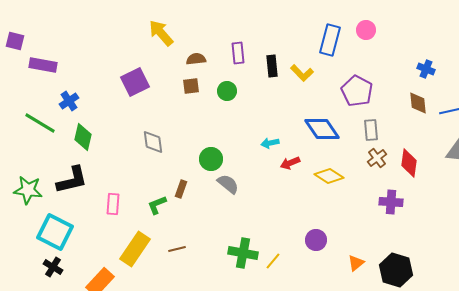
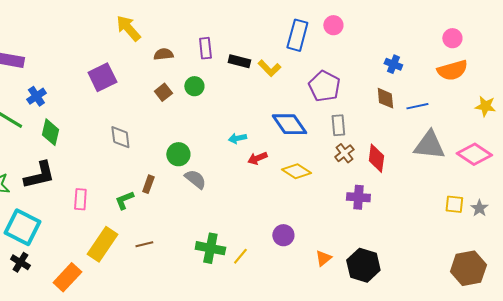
black rectangle: (272, 66) -> (239, 61), turned -70
brown square: (191, 86) -> (163, 92), moved, turned -30

